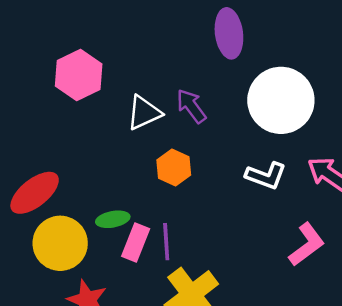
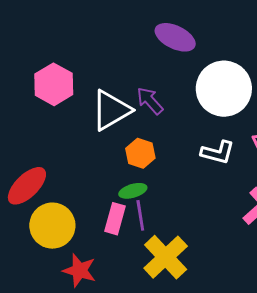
purple ellipse: (229, 33) -> (175, 37), turned -51
white triangle: (144, 113) -> (111, 110), size x1.4
green ellipse: (113, 219) -> (133, 191), moved

